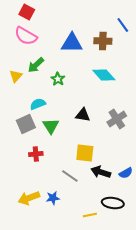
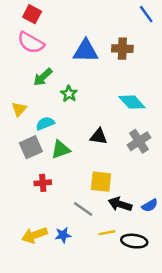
blue line: (123, 25) -> (146, 14), moved
cyan diamond: (104, 75) -> (132, 102), moved
yellow triangle: (16, 76) -> (19, 109), moved
green triangle: (51, 126) -> (61, 150), turned 42
yellow line: (90, 215) -> (107, 233), moved

